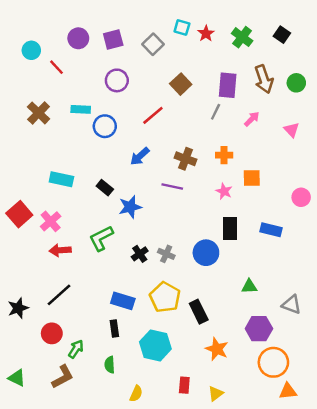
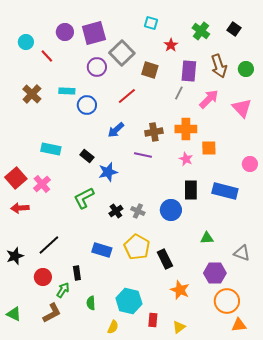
red star: (206, 33) -> (171, 45), moved
purple square: (113, 39) -> (94, 33), size x1.4
gray square: (153, 44) -> (122, 53), moved, size x1.4
brown square: (181, 84) -> (150, 70), turned -30
pink arrow: (252, 119) -> (209, 99), size x1.5
pink triangle: (291, 130) -> (242, 108), size x1.5
orange cross: (224, 155) -> (186, 129), size x1.5
brown cross: (185, 159) -> (154, 132), turned -30
blue rectangle: (271, 230) -> (225, 191), size x1.4
red arrow: (60, 250) -> (20, 208), moved
black rectangle: (114, 329) -> (77, 273), moved
cyan hexagon: (155, 345) -> (129, 301), moved

